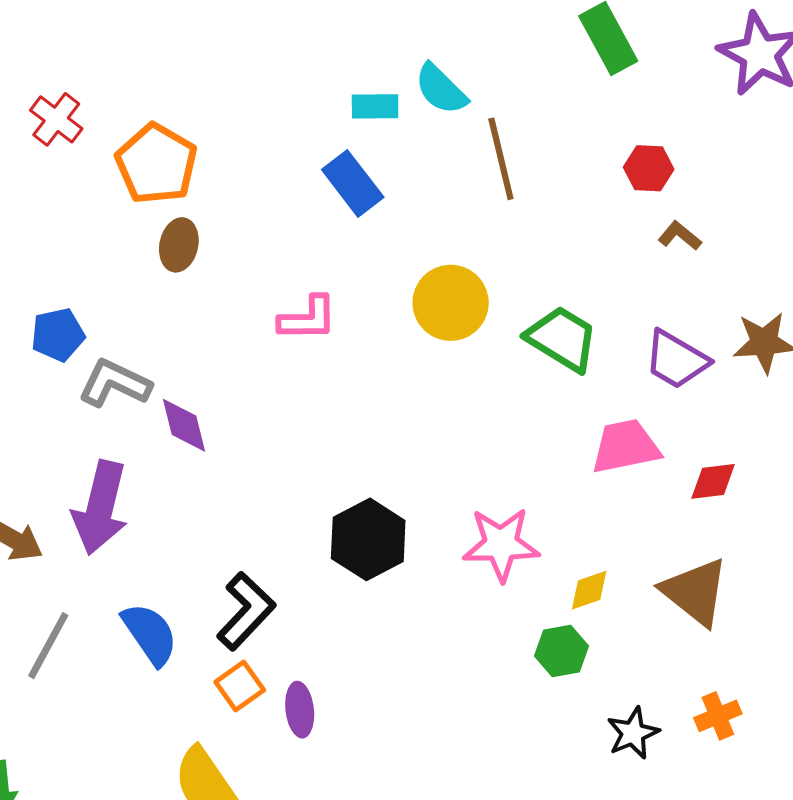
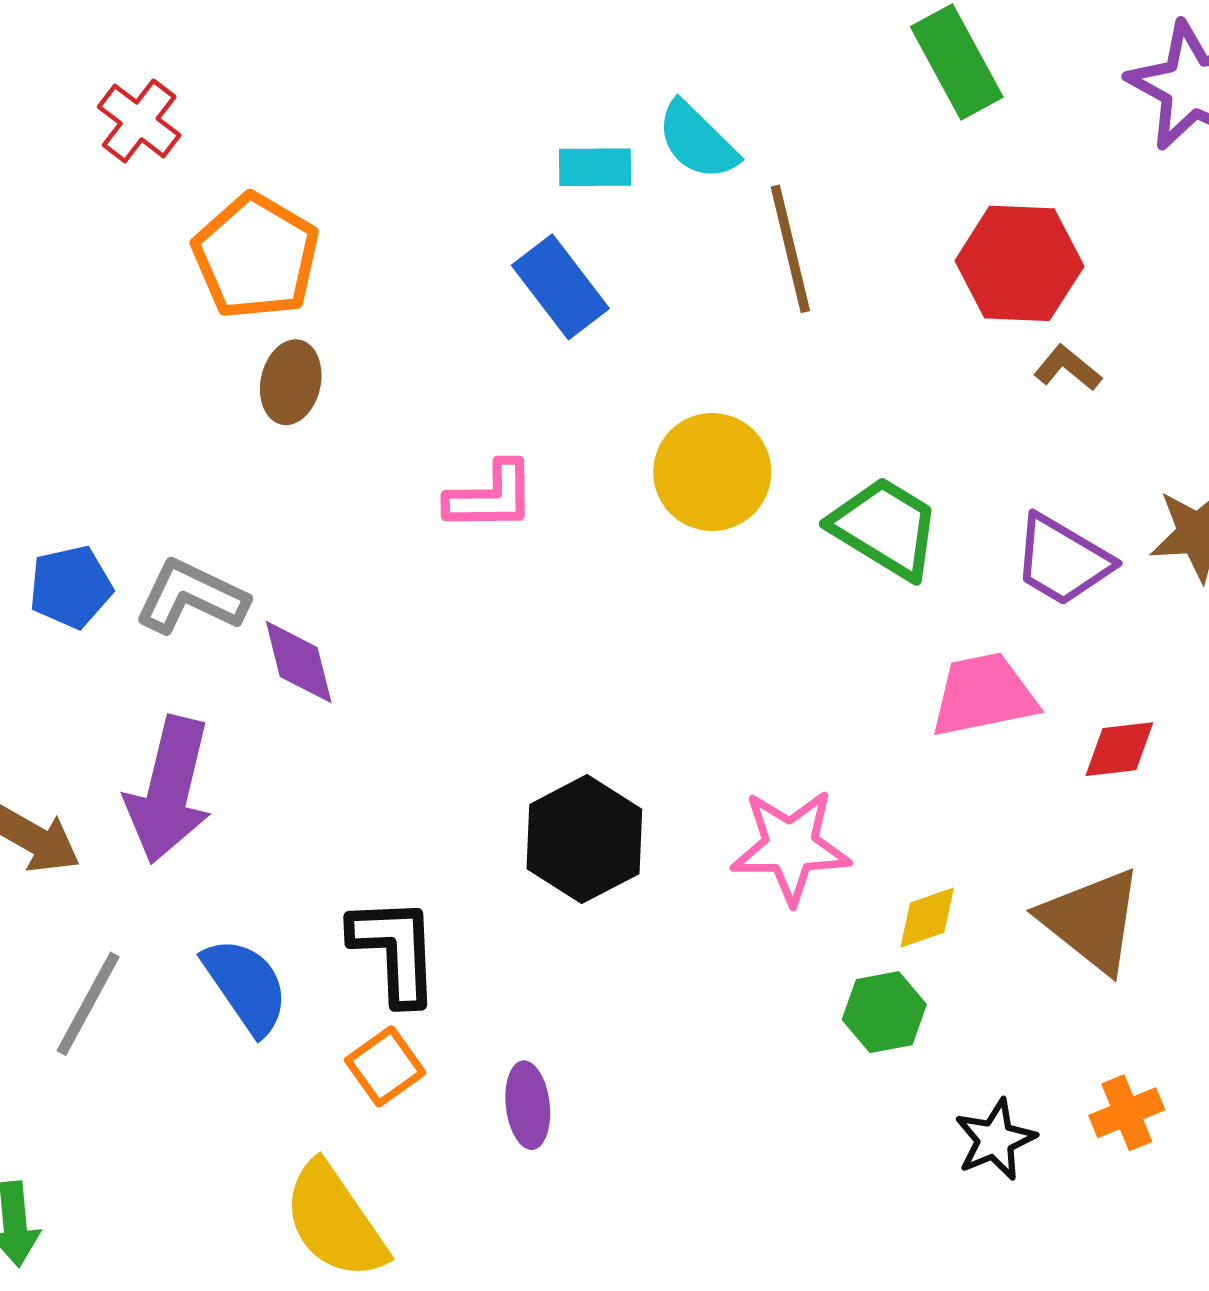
red cross: (56, 119) -> (139, 121), moved
red hexagon: (649, 168) -> (1019, 263), size x1.6
blue pentagon: (58, 335) -> (71, 587), moved
black L-shape: (246, 611) -> (395, 950), turned -46
purple ellipse: (300, 710) -> (528, 1105), moved

